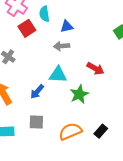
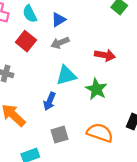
red square: (27, 28) -> (26, 41), moved
orange semicircle: (70, 131) -> (100, 133), turned 60

